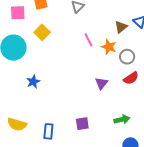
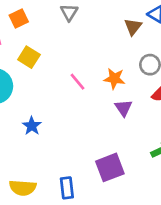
pink line: (89, 40) -> (78, 82), moved
orange star: (109, 47) -> (114, 79), moved
purple square: (82, 124) -> (110, 167), size x1.5

